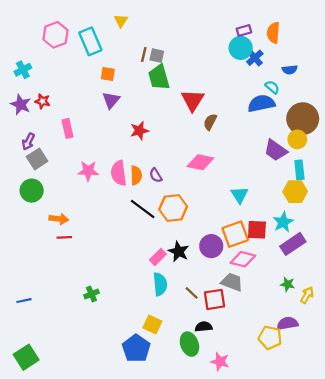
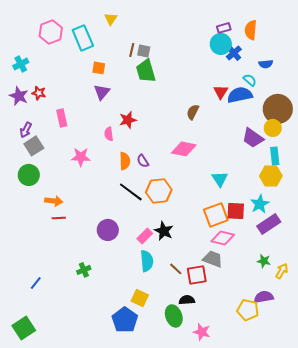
red triangle: (193, 100) -> (221, 92), moved, size x0.7
pink semicircle: (119, 173) -> (109, 134), moved, size x0.6
purple circle: (211, 246) -> (108, 230), moved
blue line: (24, 301) -> (36, 283), moved, turned -40

